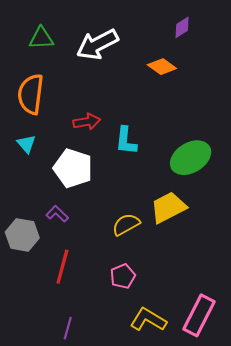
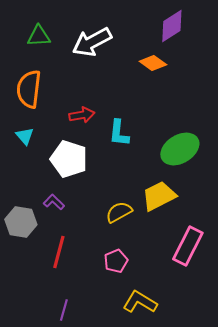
purple diamond: (182, 27) -> (172, 26), size x1.6
pink rectangle: (199, 315) -> (188, 246), moved

